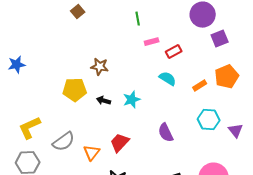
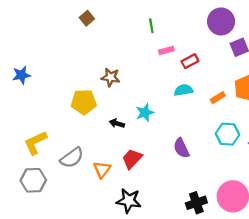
cyan semicircle: (168, 79) -> (183, 90), turned -42
black arrow: (104, 101) -> (117, 123), moved

